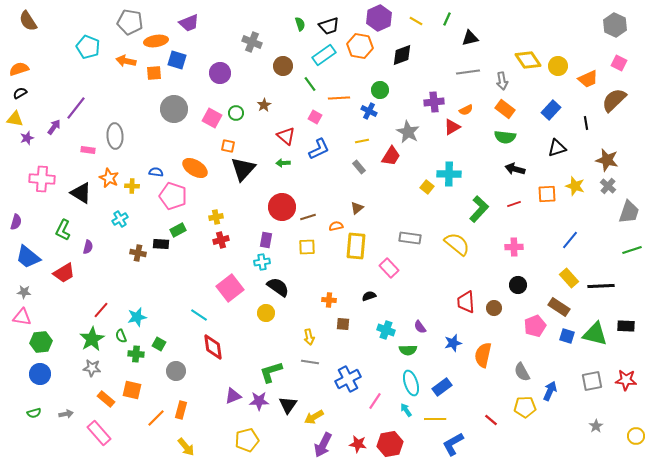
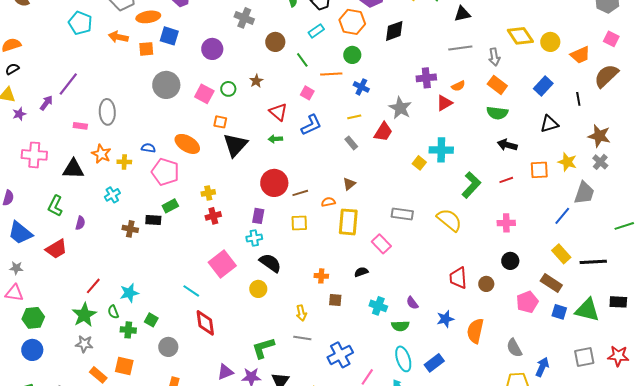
cyan rectangle: (324, 55) -> (316, 31), size x0.7
green circle: (380, 90) -> (352, 55), moved
black triangle: (81, 193) -> (73, 169), turned -30
gray trapezoid: (629, 212) -> (584, 193), moved

